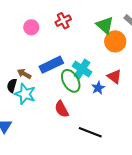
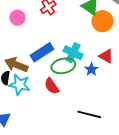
brown arrow: (24, 74) -> (16, 65), size x1.6
green ellipse: (71, 81) -> (63, 66), turned -65
red semicircle: (62, 109) -> (52, 86), moved

